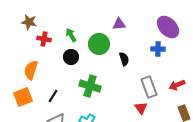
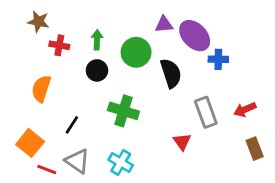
purple ellipse: (168, 27) -> (195, 36), moved
green arrow: (71, 35) -> (97, 40), turned 32
black semicircle: (124, 59) -> (171, 73), size x1.5
orange square: (23, 97) -> (30, 143), moved, turned -30
red triangle: (141, 108) -> (182, 142), moved

